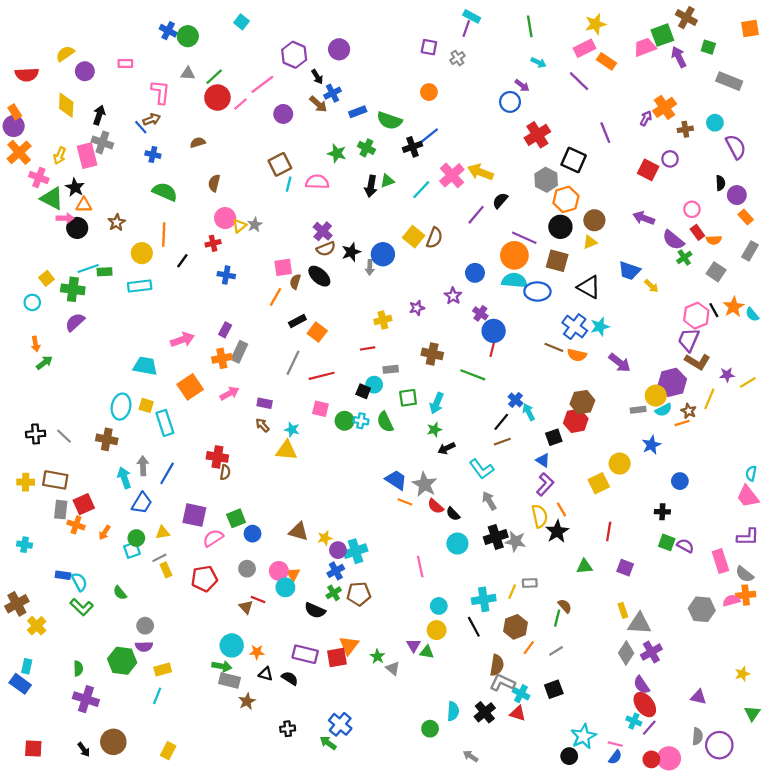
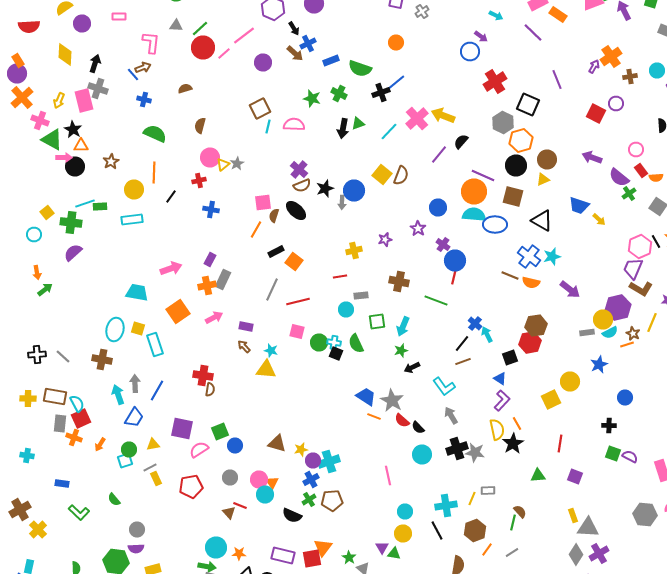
black square: (363, 391) -> (336, 354), moved
cyan semicircle: (79, 582) -> (77, 404), moved

